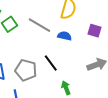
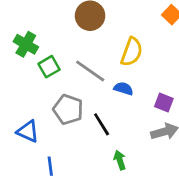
purple square: (95, 31) -> (164, 102), moved
gray pentagon: (26, 70) -> (68, 109), moved

